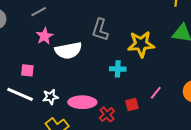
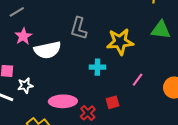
pink line: (156, 93) -> (138, 80), moved
white star: (51, 97) -> (25, 85), moved

